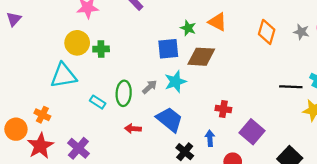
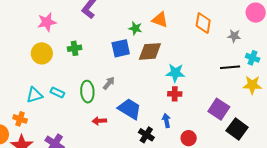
gray star: (301, 32) -> (234, 36), moved
green cross: (101, 49) -> (75, 48), moved
cyan triangle: (63, 76) -> (34, 95), moved, size x0.7
cyan star: (175, 82) -> (175, 73), moved, turned 30
cyan rectangle: (98, 102) -> (57, 92), moved
purple square: (252, 132) -> (219, 109), moved

